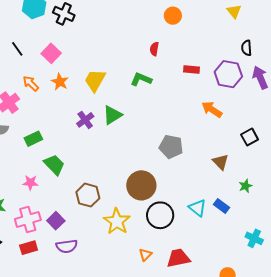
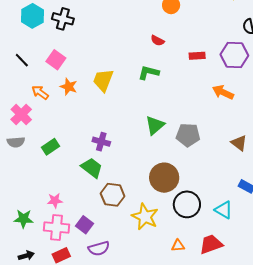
red semicircle: (154, 49) -> (157, 41), turned -64
green triangle: (112, 115) -> (155, 125), moved
purple cross: (85, 120) -> (101, 142), moved, turned -30
green trapezoid: (54, 165) -> (92, 168), moved
pink star: (30, 183) -> (55, 201), moved
cyan triangle: (197, 208) -> (224, 210), moved
pink cross: (28, 219) -> (57, 228), turned 30
orange triangle: (145, 255) -> (178, 246), turned 48

